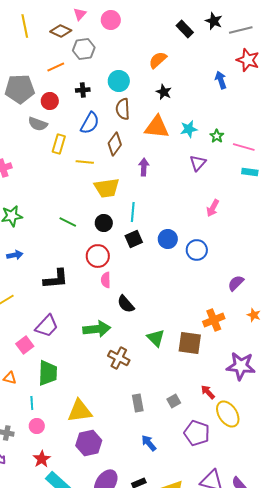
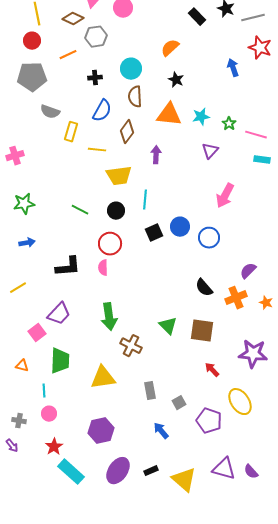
red circle: (50, 101) -> (32, 41), moved
pink arrow: (213, 208) -> (225, 196), size x1.4
black square: (134, 239) -> (154, 233), moved
pink semicircle: (106, 280) -> (103, 268), moved
black semicircle: (126, 304) -> (204, 288), moved
orange cross: (214, 320) -> (236, 298), moved
green arrow: (97, 329) -> (109, 317), turned 88
red arrow: (208, 392) -> (212, 370), moved
gray square: (174, 401) -> (179, 403), moved
yellow triangle: (80, 411) -> (103, 378), moved

